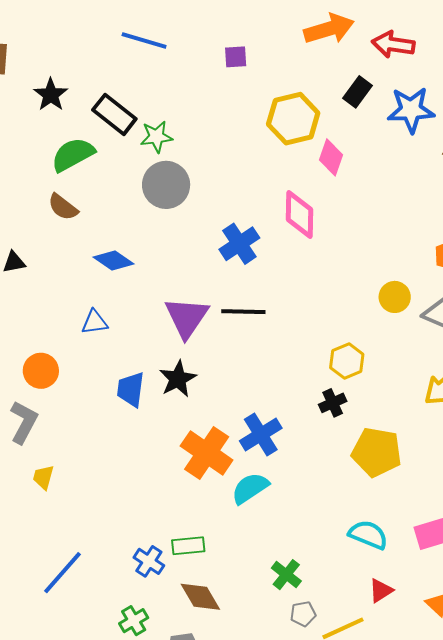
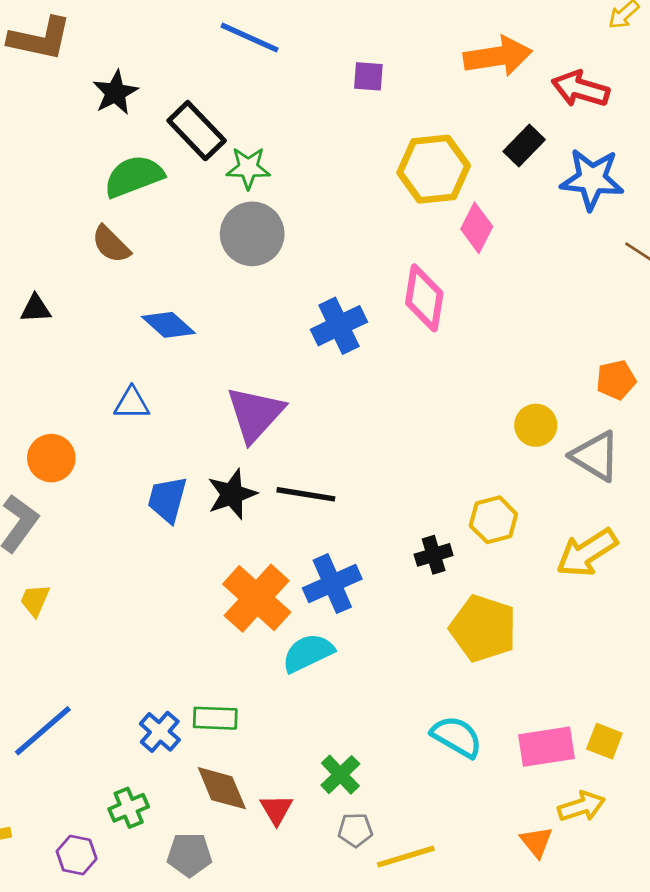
black line: (243, 312) -> (306, 494), moved
yellow hexagon: (347, 361) -> (493, 520), moved
red triangle: (381, 591) -> (276, 810), moved, turned -36

